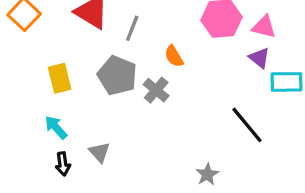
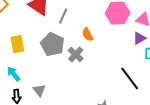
purple triangle: (259, 58) -> (139, 38), turned 48

